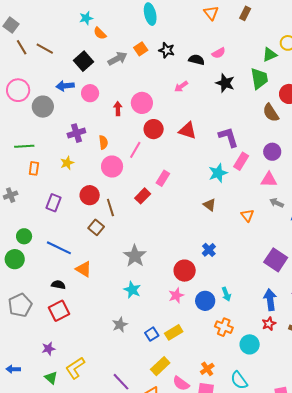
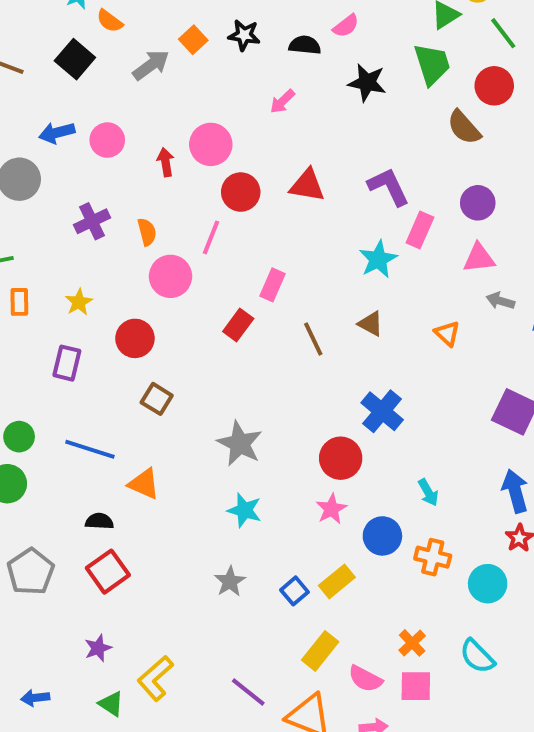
black square: (83, 61) -> (75, 59), moved
yellow star: (67, 163) -> (79, 302), moved
brown line: (110, 207) -> (313, 339), moved
blue cross: (209, 250) -> (382, 411), size x1.5
blue circle: (205, 301) -> (382, 536), moved

